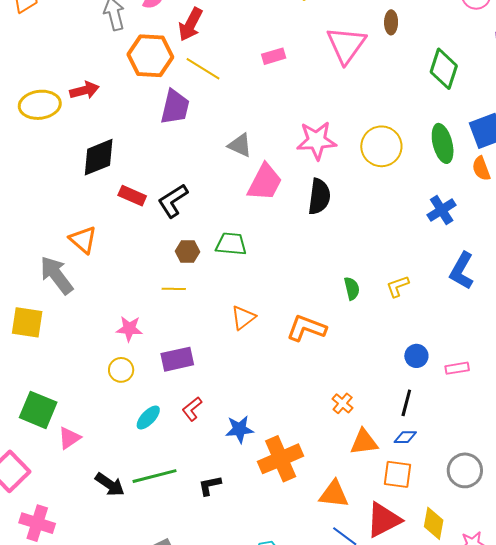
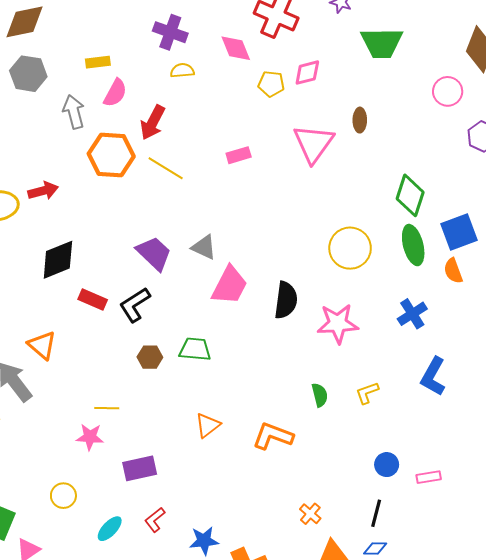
green diamond: (444, 69) -> (410, 195), moved
purple trapezoid: (175, 107) -> (154, 253), moved, turned -60
pink star: (317, 141) -> (338, 324), moved
yellow line: (174, 289) -> (107, 408), moved
yellow circle: (121, 370) -> (63, 496), moved

